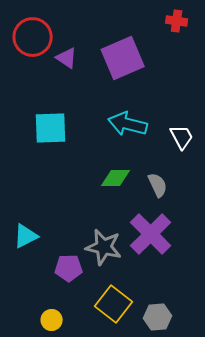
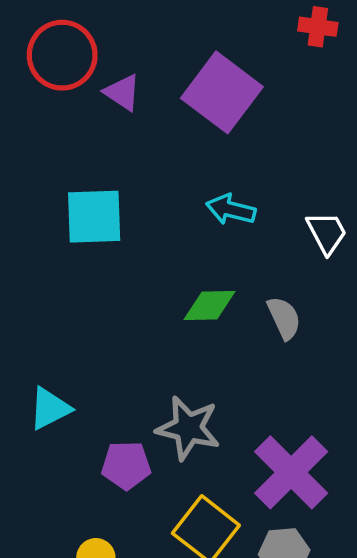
purple square: (123, 58) -> (222, 92), turned -30
cyan arrow: (128, 124) -> (231, 210), size x0.7
purple cross: (151, 234) -> (291, 472), moved

